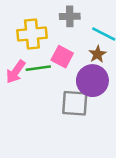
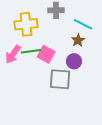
pink square: (62, 57) -> (46, 54), moved
purple circle: (92, 81) -> (74, 61), size x0.6

